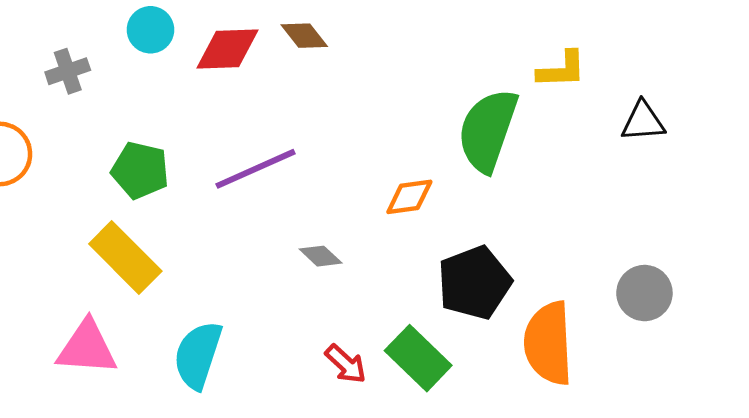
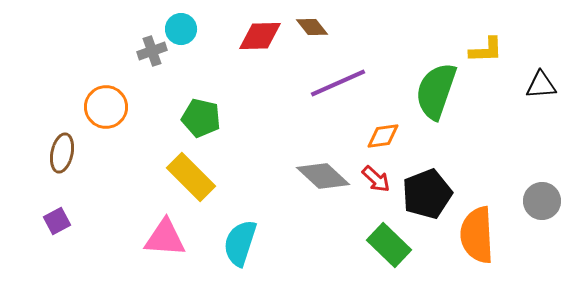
cyan circle: (150, 30) -> (181, 29), moved
purple line: (255, 169) -> (338, 83), moved
gray diamond: (321, 256) -> (323, 176), size x1.8
red arrow: (346, 364) -> (376, 179), moved

